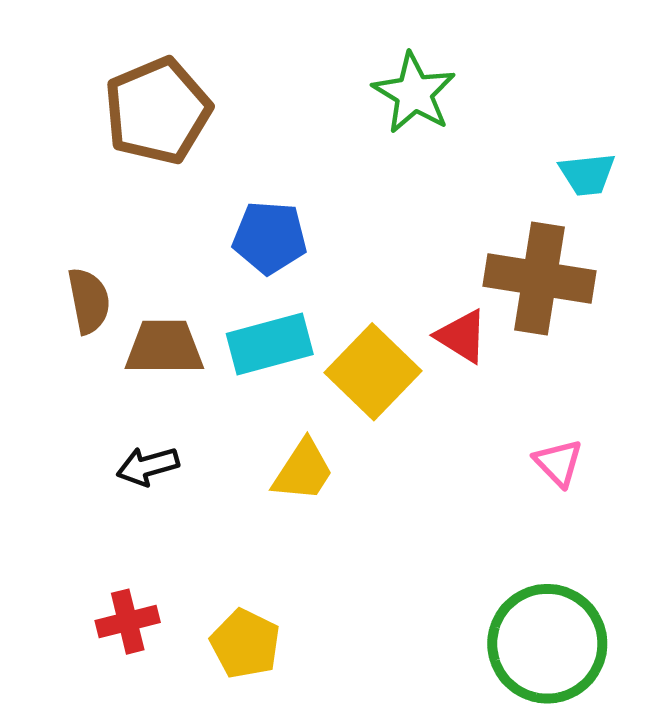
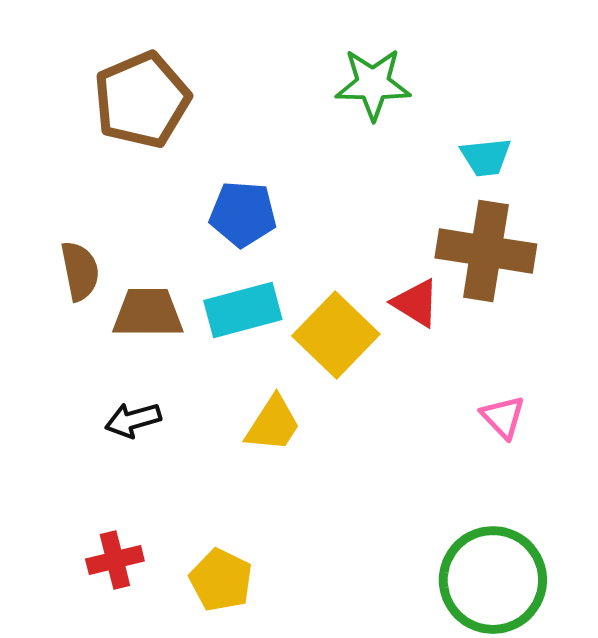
green star: (414, 93) -> (373, 84), turned -30
cyan trapezoid: (587, 174) -> (486, 157), moved

